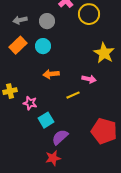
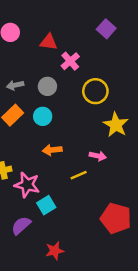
yellow circle: (89, 14) -> (95, 91), moved
pink star: (30, 103) -> (27, 185), size x1.5
purple semicircle: (60, 137) -> (21, 226), moved

